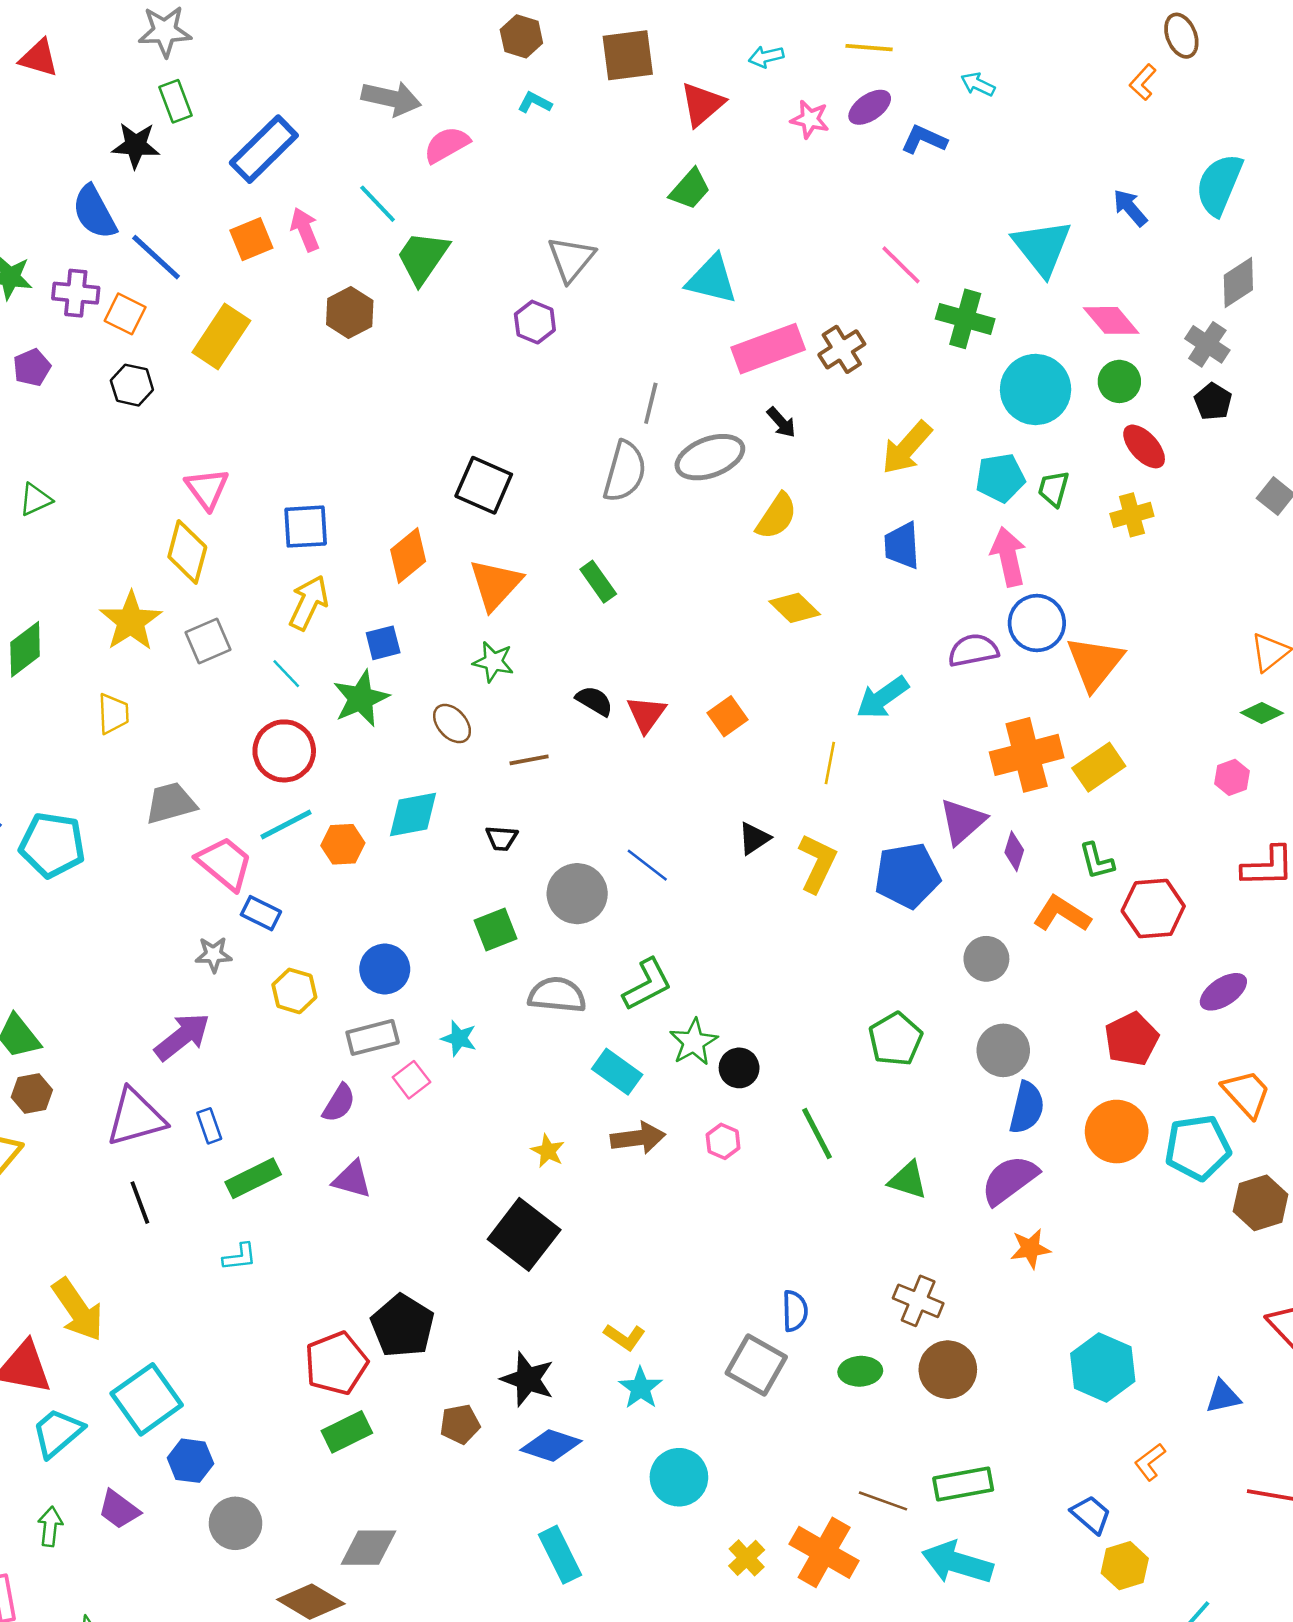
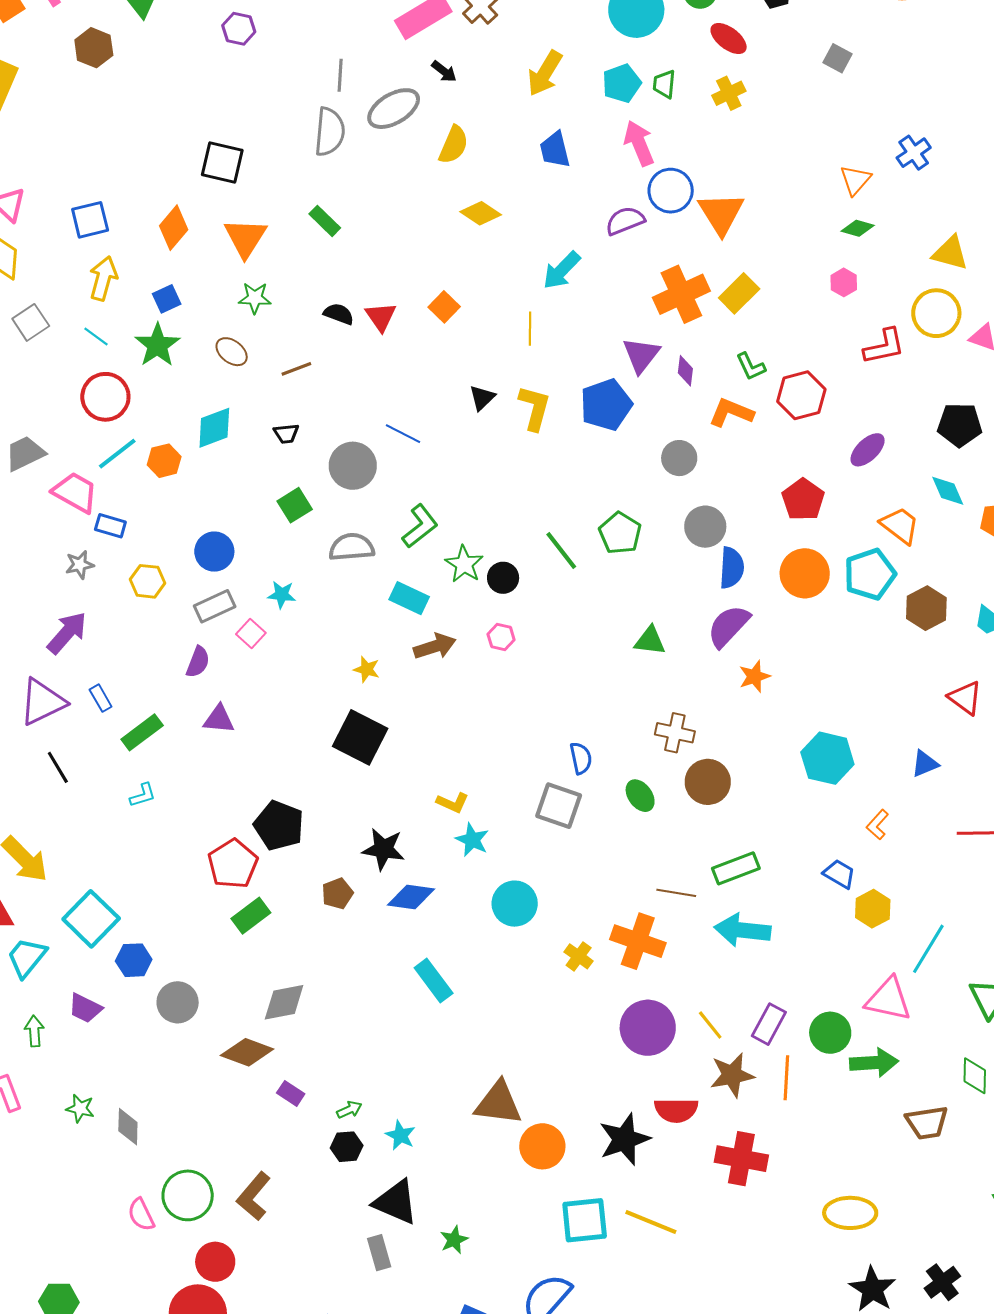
green line: (817, 1133) -> (561, 550), moved
green ellipse: (860, 1371) -> (640, 796), turned 68

